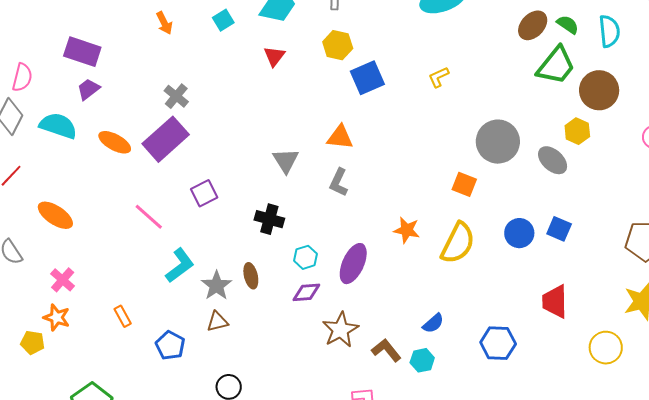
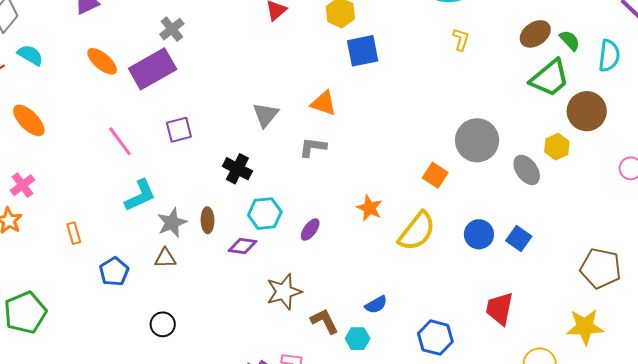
yellow L-shape: (439, 77) -> (461, 39), moved, turned 120
cyan semicircle: (58, 126) -> (30, 55), moved, size x0.7
gray L-shape: (339, 182) -> (313, 147), turned 60
cyan hexagon: (306, 257) -> (265, 214), size x1.4
purple ellipse: (353, 264) -> (310, 230), size x0.6
purple diamond: (306, 292) -> (242, 246), moved

